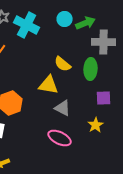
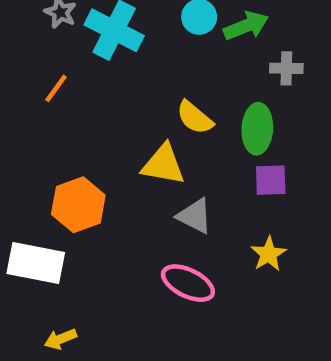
gray cross: (104, 42) -> (286, 68), size x0.6
purple square: (104, 98) -> (271, 180), moved

